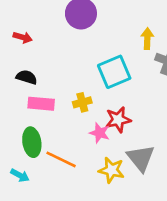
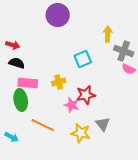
red arrow: (23, 37) -> (13, 45), moved
cyan square: (114, 72) -> (83, 59), size x0.7
green ellipse: (32, 142) -> (21, 100), moved
gray triangle: (141, 158) -> (103, 124), size x0.7

